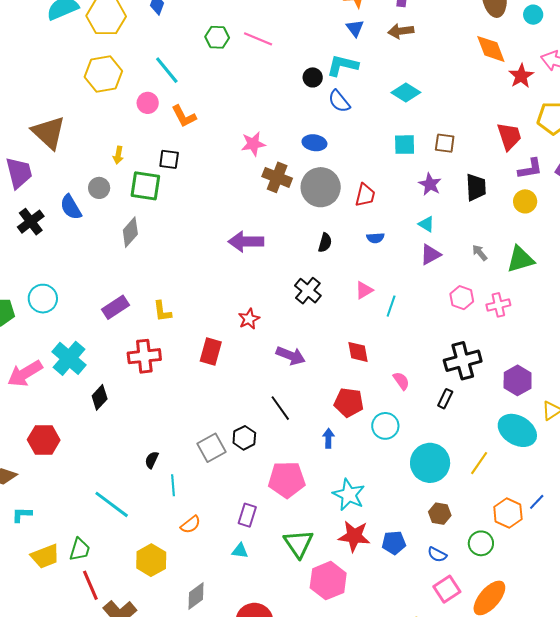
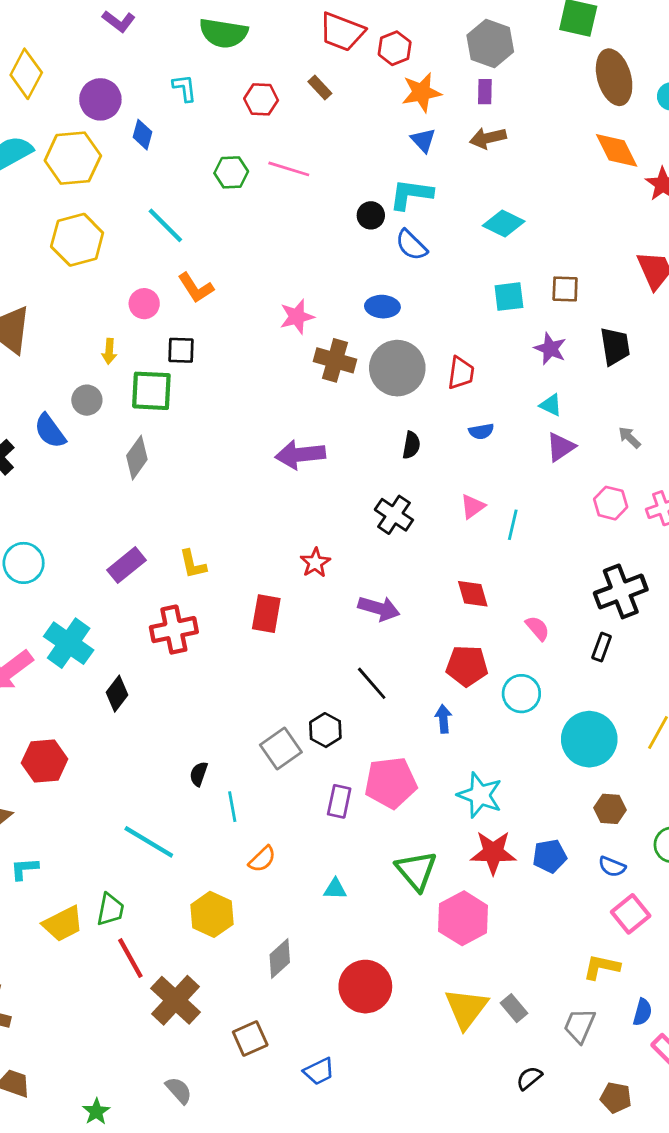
pink circle: (148, 103) -> (144, 304), moved
purple rectangle: (247, 515) -> (339, 801), moved

